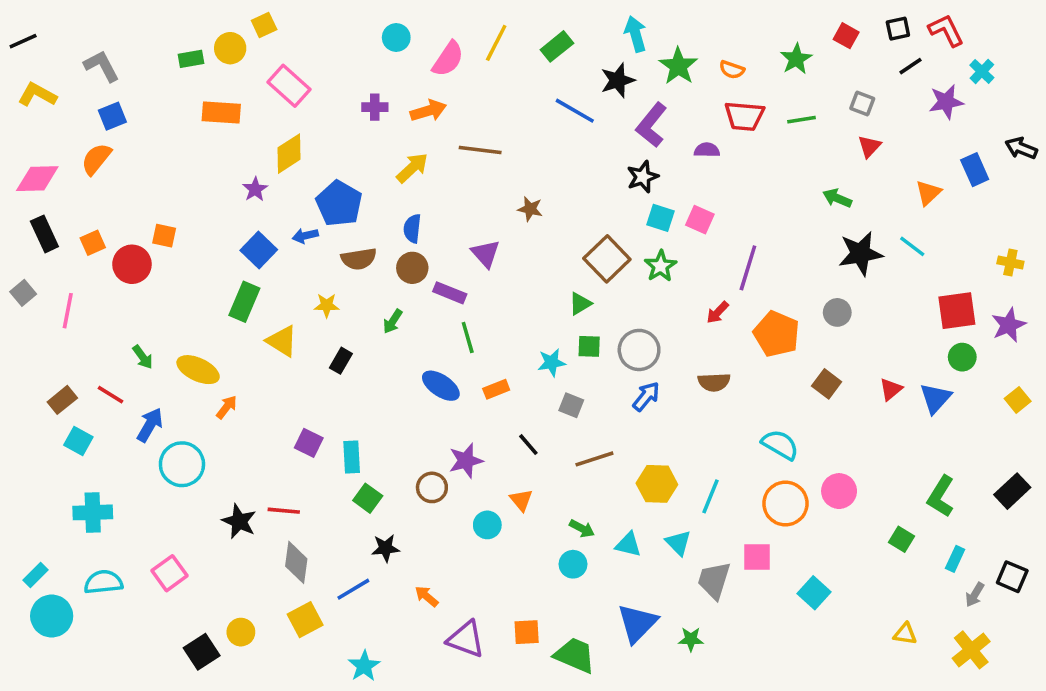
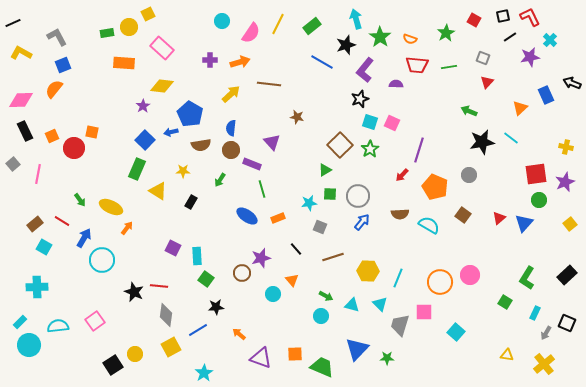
yellow diamond: (289, 154) -> (162, 86), turned 40
cyan semicircle: (780, 445) -> (429, 225), moved
cyan cross: (93, 512) -> (37, 287), moved

